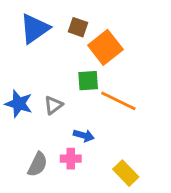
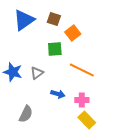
orange square: (105, 47) -> (73, 33), size x0.7
green square: (88, 81) -> (55, 49), moved
pink cross: (71, 159) -> (82, 100), moved

